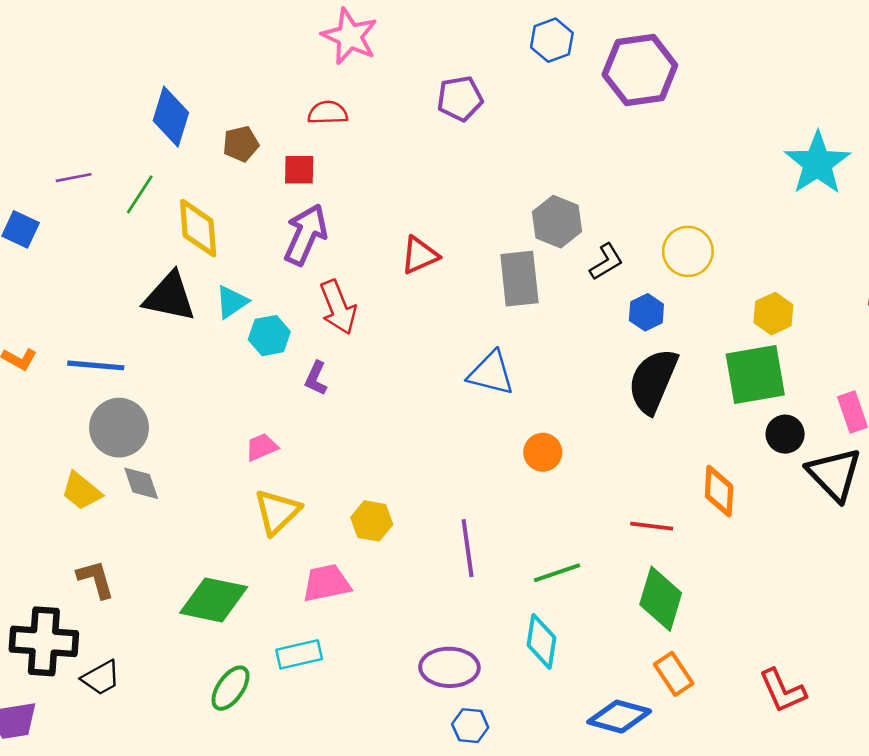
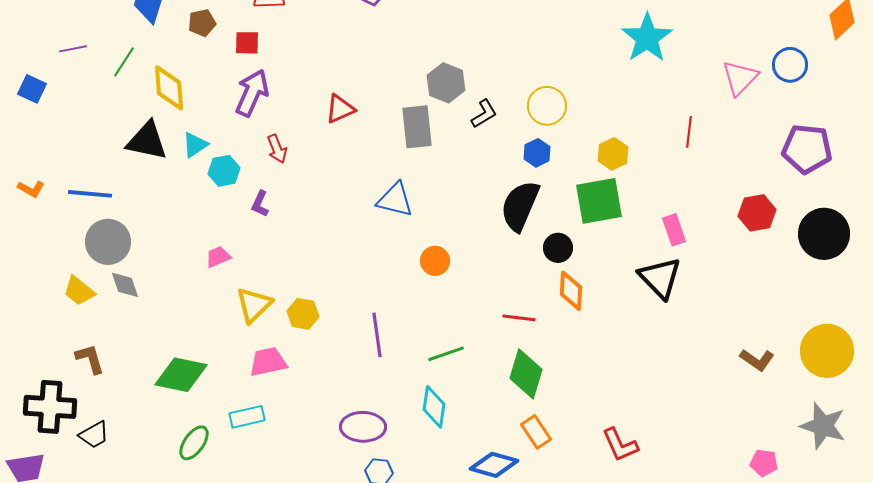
red arrow: (338, 307) -> (277, 149), size x0.7
blue hexagon: (646, 312) -> (537, 153), moved
black circle: (785, 434) -> (558, 248), moved
yellow triangle: (277, 512) -> (254, 305), moved

